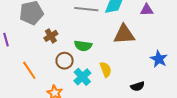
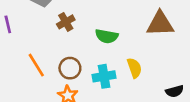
brown circle: (65, 61) -> (70, 68), moved
cyan cross: (82, 77) -> (104, 76), turned 30

